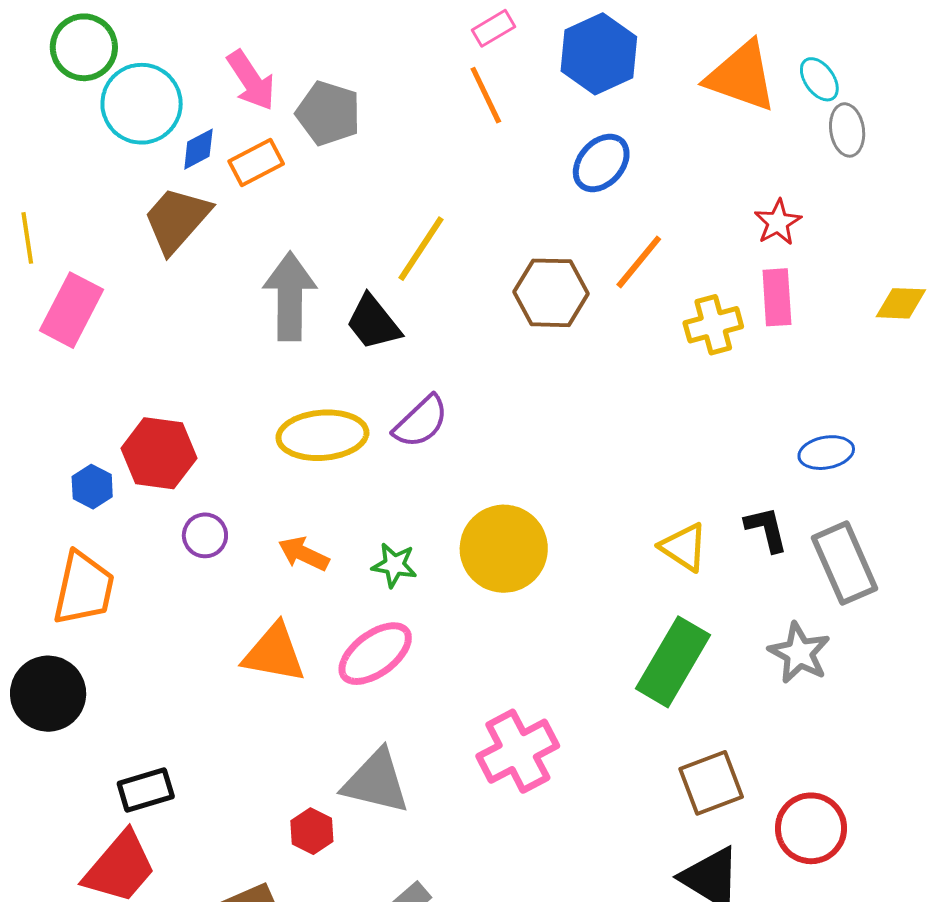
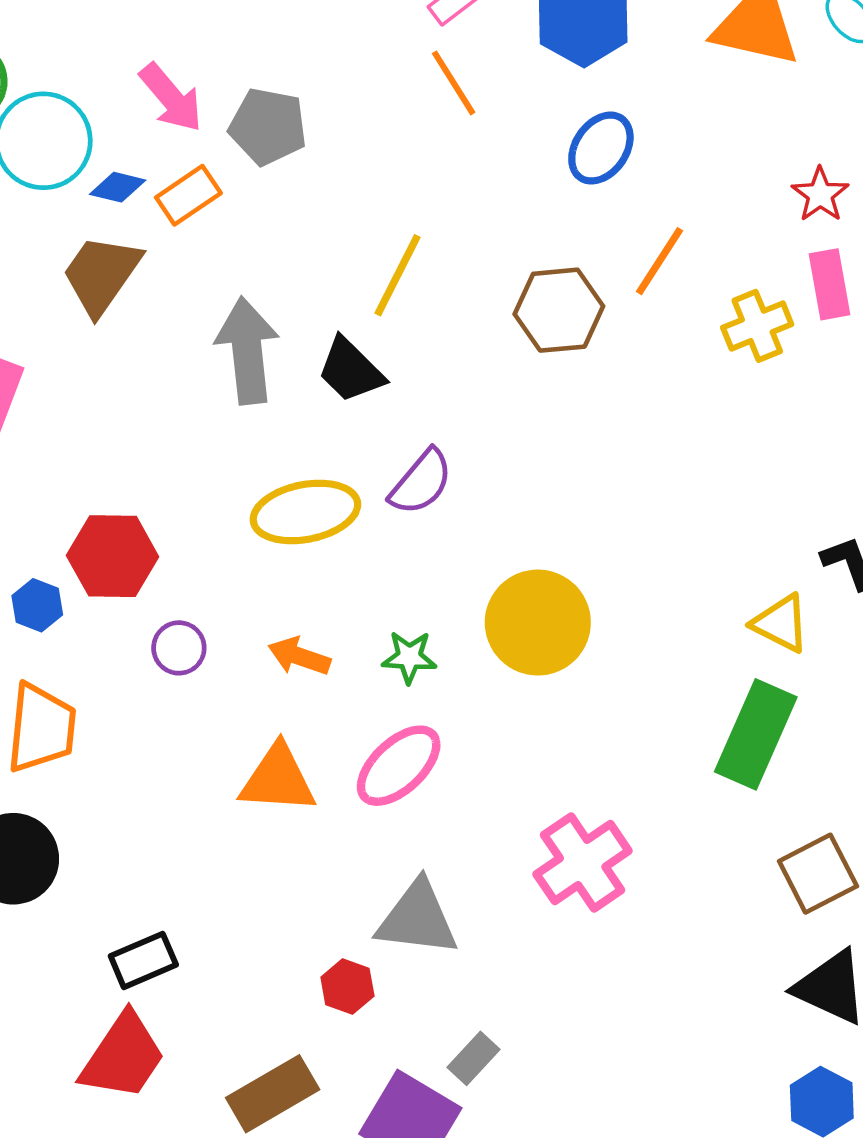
blue diamond: (198, 149) -> (118, 187), turned 48
yellow triangle: (684, 547) -> (781, 623), moved

